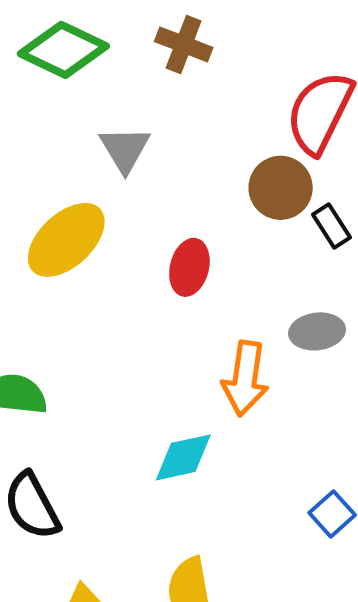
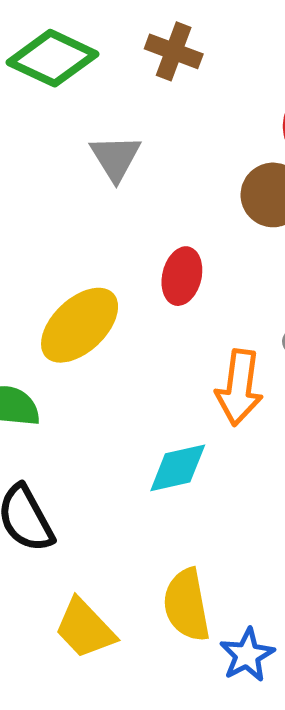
yellow ellipse: (66, 240) -> (80, 325), moved

